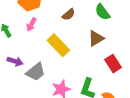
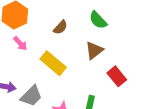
pink arrow: (31, 24) -> (20, 44), turned -64

